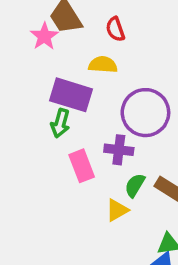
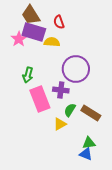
pink star: (44, 36) -> (19, 39), moved
purple rectangle: (71, 95) -> (34, 32), moved
pink rectangle: (82, 166) -> (40, 99), size x1.4

